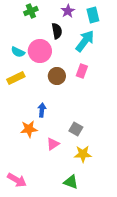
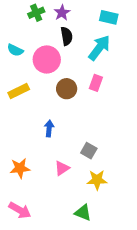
purple star: (68, 11) -> (62, 13), moved
cyan rectangle: (93, 15) -> (109, 17), turned -63
cyan semicircle: (18, 52) -> (15, 50), moved
orange star: (29, 129) -> (20, 168), moved

